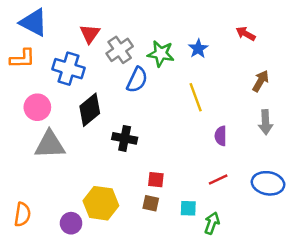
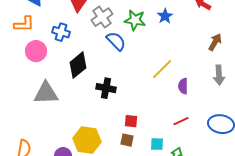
blue cross: (69, 69) -> (61, 32), size x0.7
blue semicircle: (137, 80) -> (116, 41), turned -70
yellow line: (196, 97) -> (162, 69), moved, turned 65
pink circle: (37, 107) -> (36, 51), moved

